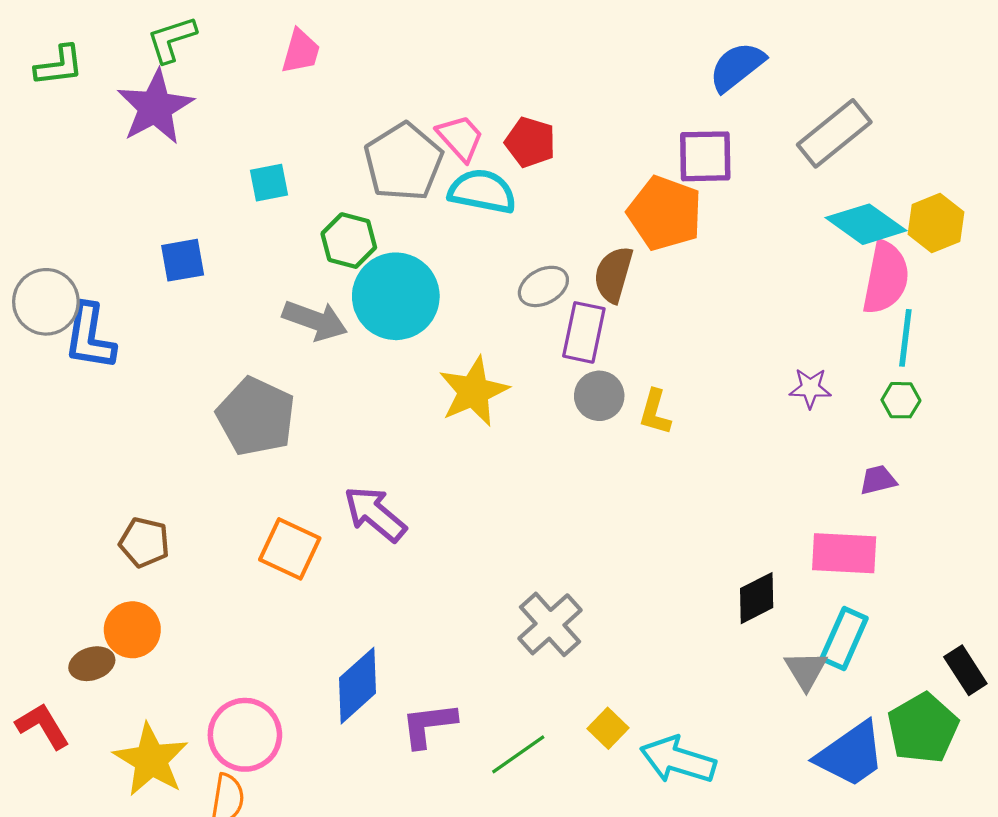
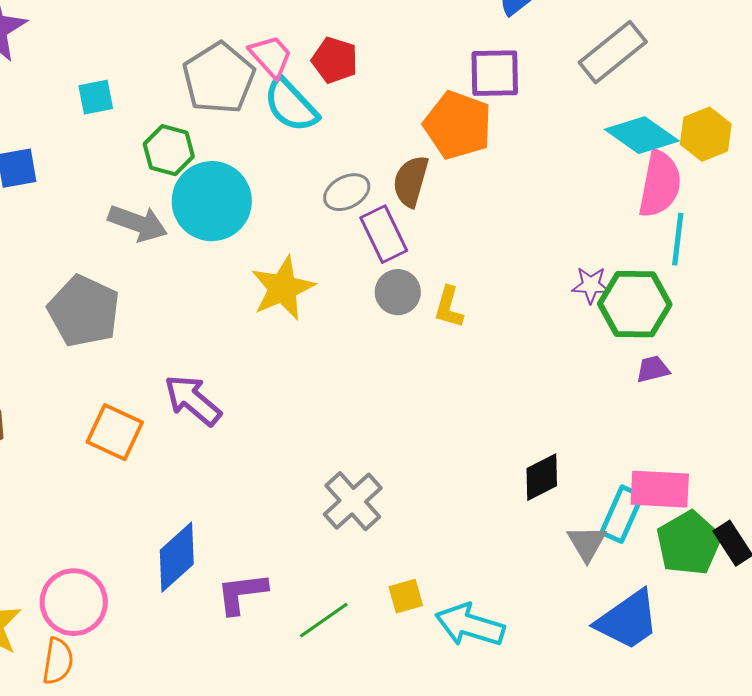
cyan semicircle: (482, 191) -> (291, 105), turned -144
purple rectangle: (584, 332) -> (384, 234), turned -38
green hexagon: (901, 400) -> (635, 304), moved, size x2.0
pink rectangle: (844, 553) -> (660, 489), moved
yellow square: (608, 728) -> (406, 596), turned 30
green pentagon: (923, 728) -> (689, 543), moved

